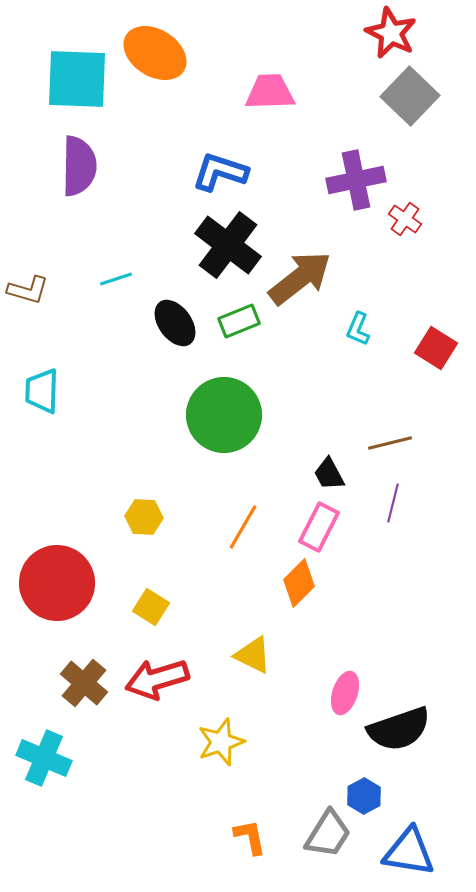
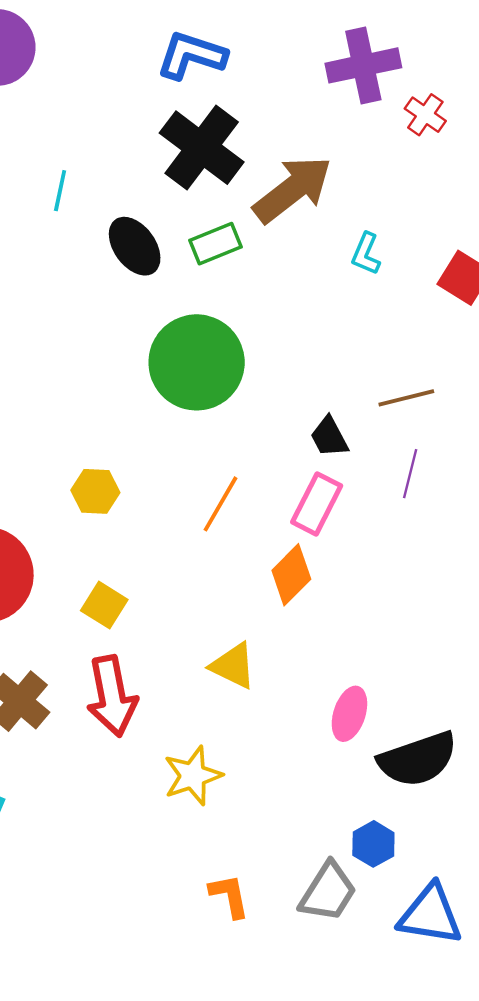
cyan line: (116, 279) -> (60, 191), turned -60
red arrow: (157, 679) -> (112, 696), turned -84

